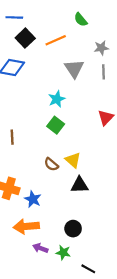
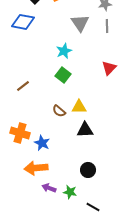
brown line: (12, 137) -> (23, 86), turned 56
yellow triangle: (73, 160) -> (79, 107), turned -42
black circle: (73, 229) -> (88, 170), moved

